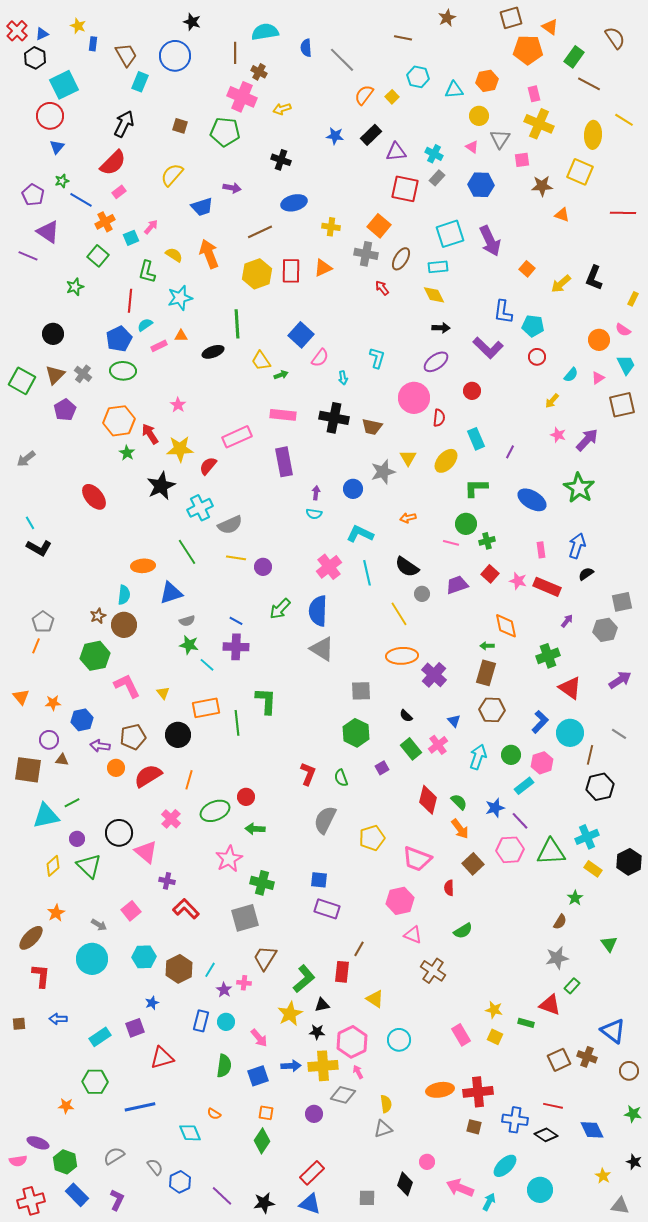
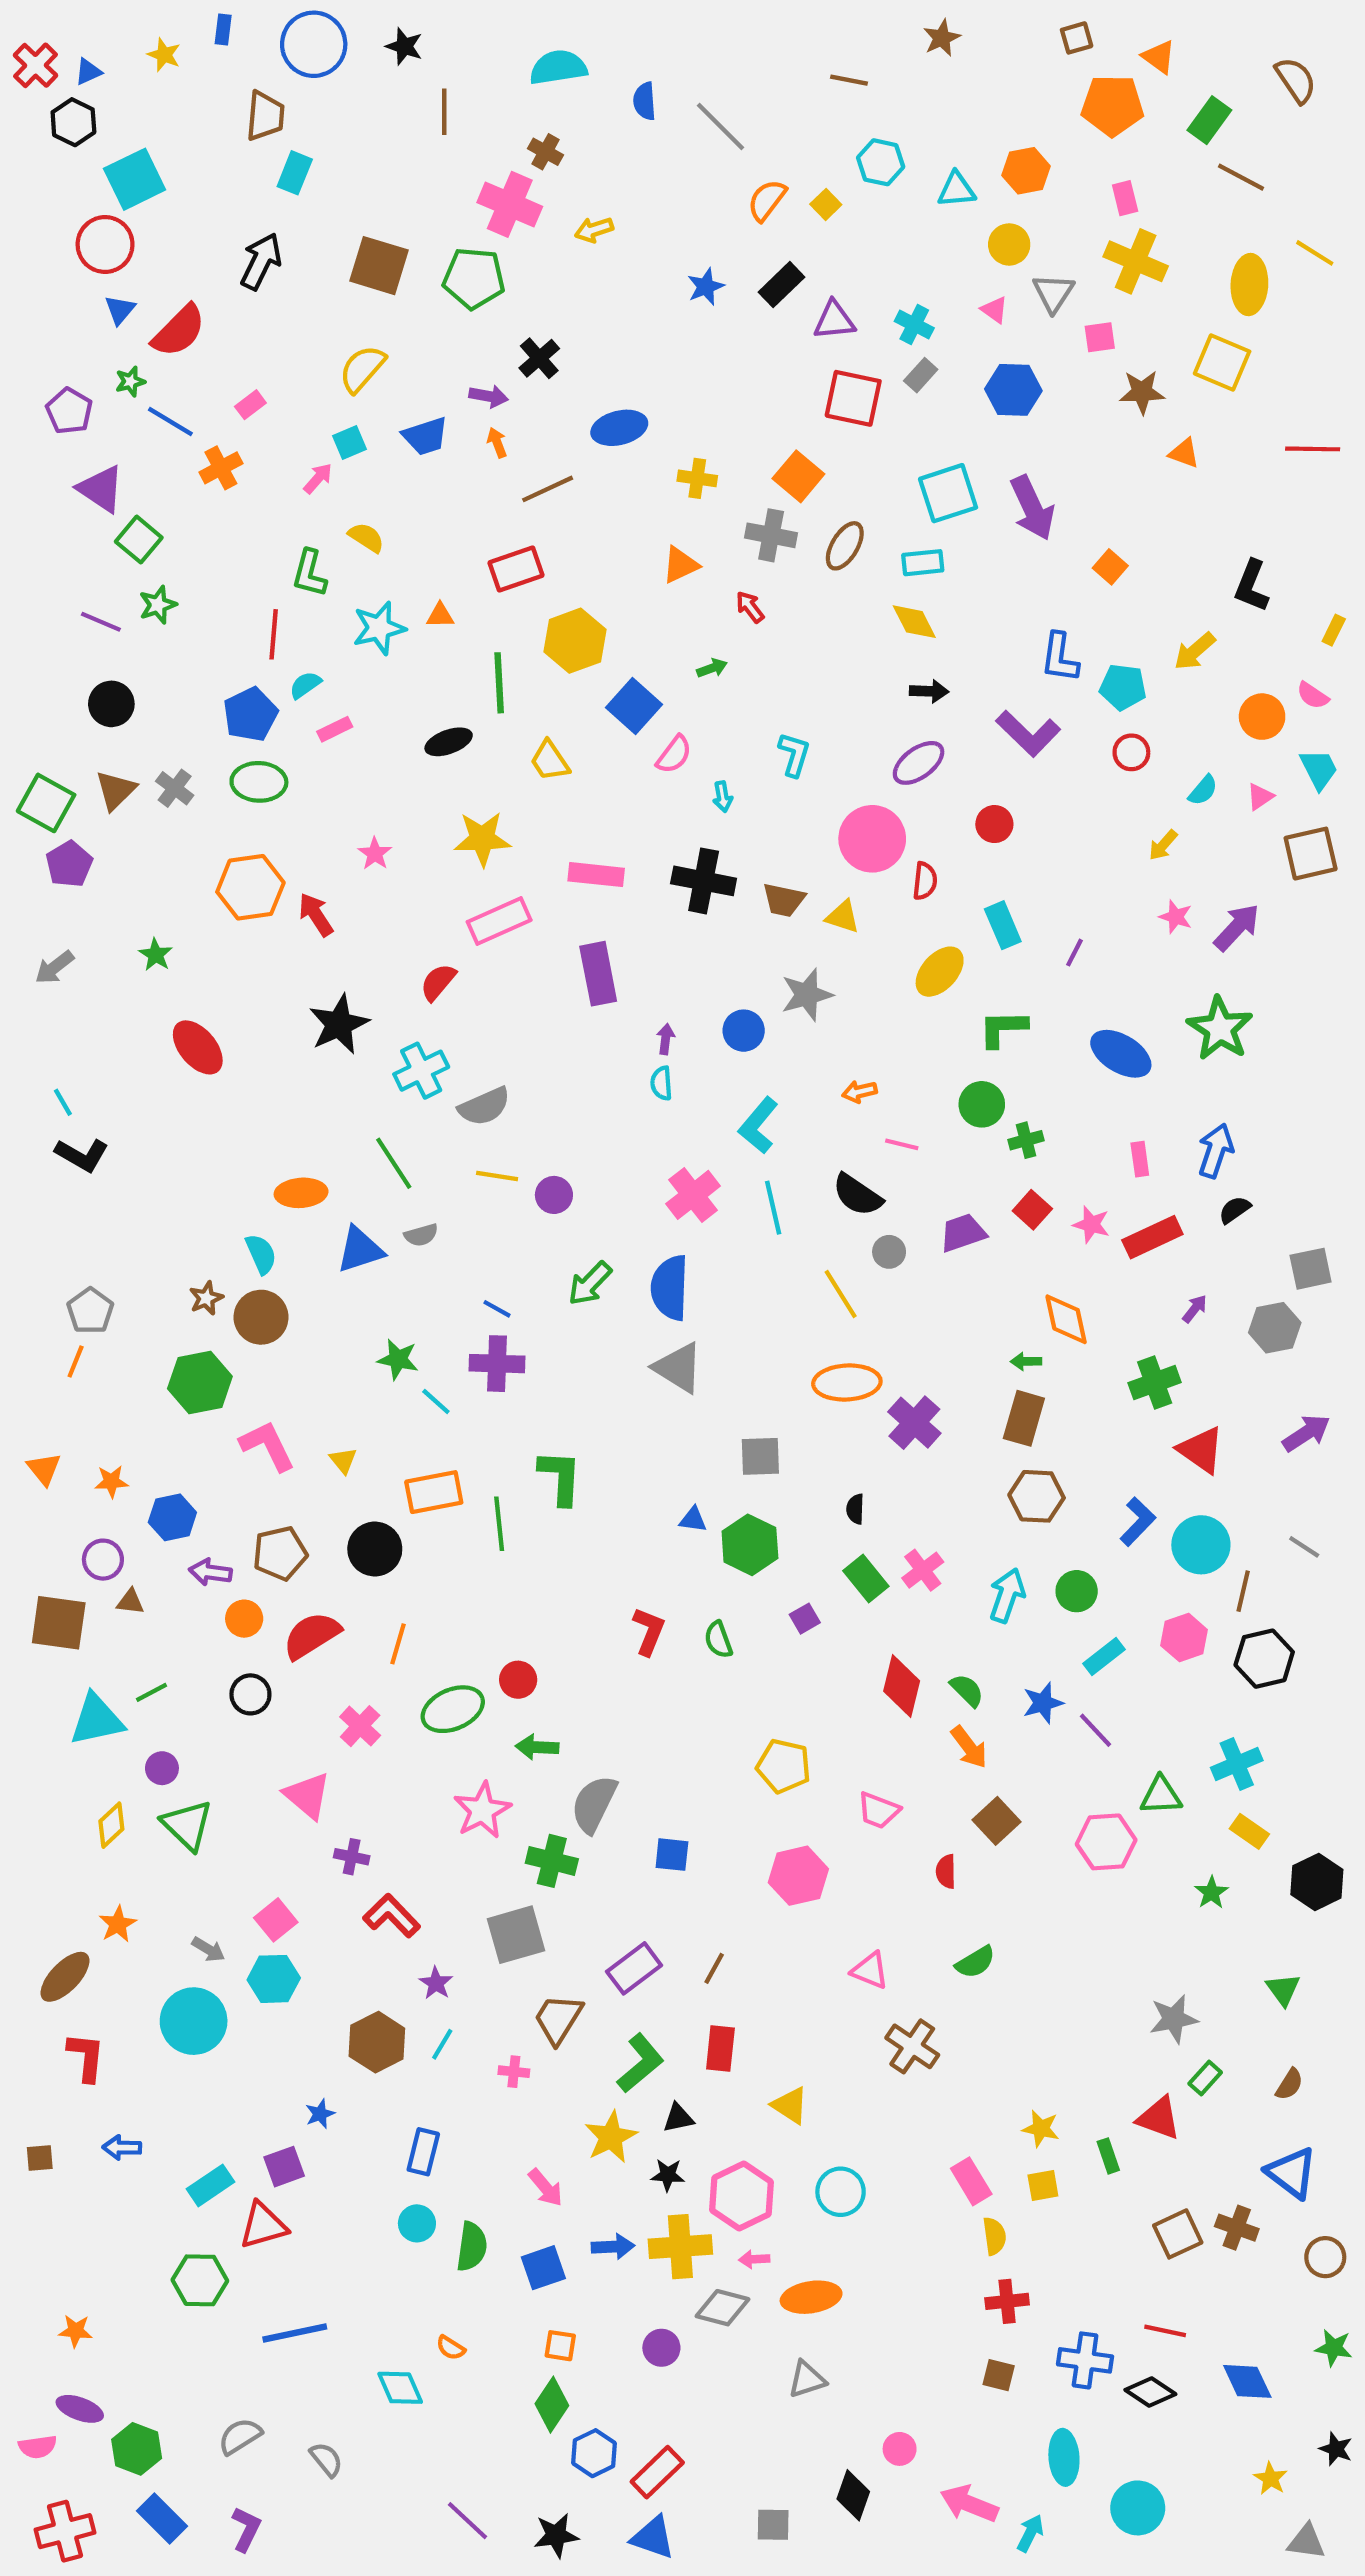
brown square: (511, 18) -> (1077, 38), size x0.7
blue rectangle: (93, 44) -> (223, 30), moved
brown line: (235, 53) -> (444, 112), moved
brown trapezoid: (126, 55) -> (265, 116), turned 35
blue circle: (175, 56) -> (314, 44), moved
brown square: (180, 126) -> (379, 266), size x1.8
blue star: (335, 136) -> (706, 287), turned -30
black cross: (281, 160) -> (539, 358), moved, turned 30
red semicircle: (113, 163) -> (179, 331), moved
cyan square: (131, 238) -> (350, 443), moved
orange arrow: (209, 254) -> (497, 443), moved, size x0.5
purple line: (28, 256) -> (101, 622), moved
green square: (98, 256) -> (139, 540), moved
red rectangle: (291, 271) -> (516, 569), moved, turned 70
yellow hexagon: (257, 274) -> (575, 641), moved
yellow arrow: (561, 284) -> (1195, 651), moved
red arrow: (382, 288) -> (750, 607), moved
orange triangle: (181, 336) -> (440, 615), moved
green arrow: (281, 375) -> (712, 668), moved
purple pentagon: (65, 410) -> (69, 864), moved
yellow star: (180, 449) -> (482, 839), moved
green star: (127, 453) -> (156, 955), moved
yellow triangle: (408, 458) -> (843, 917), moved, turned -42
cyan semicircle: (314, 514) -> (661, 1083), turned 77
cyan L-shape: (360, 534) -> (758, 1125), turned -76
pink line: (451, 543) -> (902, 1144), moved
red rectangle: (547, 587) -> (1152, 1237), turned -48
cyan semicircle: (124, 595) -> (261, 1254), turned -30
gray semicircle: (187, 621) -> (421, 1235), moved
black semicircle: (406, 716) -> (855, 1509), turned 48
blue triangle: (454, 721) -> (693, 1520), moved, turned -40
pink hexagon: (542, 763) -> (1184, 1638), moved
gray semicircle: (325, 820) -> (594, 1804), moved
black circle: (119, 833) -> (250, 1694), moved, size x0.7
yellow pentagon: (372, 838) -> (784, 1766), turned 30
pink hexagon: (510, 850) -> (1106, 1842), moved
green triangle: (551, 852) -> (1161, 1796), size x0.7
pink trapezoid: (417, 859) -> (878, 1810), size x0.7
black hexagon: (629, 862) -> (1317, 1882), moved
pink hexagon: (400, 901) -> (798, 1876), moved
purple rectangle: (327, 909) -> (634, 1968), moved, turned -55
brown semicircle: (560, 922) -> (1289, 2084), moved
brown line: (359, 949) -> (714, 1968), moved
cyan hexagon: (144, 957) -> (274, 1979), moved
purple star: (224, 990) -> (436, 1983), moved
cyan circle: (226, 1022) -> (417, 2223), moved
green rectangle: (526, 1023) -> (1108, 2156), turned 56
yellow square: (495, 1037) -> (1043, 2185), turned -35
red triangle: (162, 1058) -> (263, 2226), moved
pink arrow: (358, 1072) -> (754, 2259), turned -64
orange ellipse: (440, 1090) -> (811, 2297), moved
red cross: (478, 1092) -> (1007, 2301), size x0.7
yellow semicircle: (386, 1104) -> (994, 2236), moved
orange star: (66, 1106) -> (76, 2331), moved
cyan ellipse: (505, 1166) -> (1064, 2457), turned -50
blue hexagon: (180, 1182) -> (594, 2453), moved

